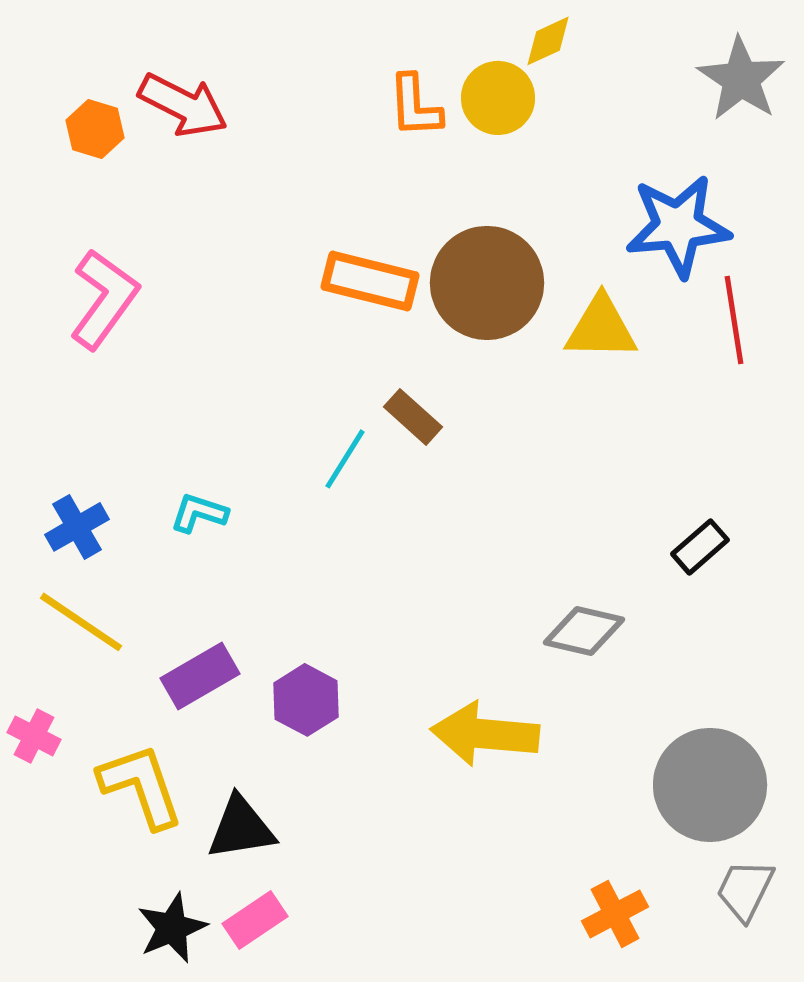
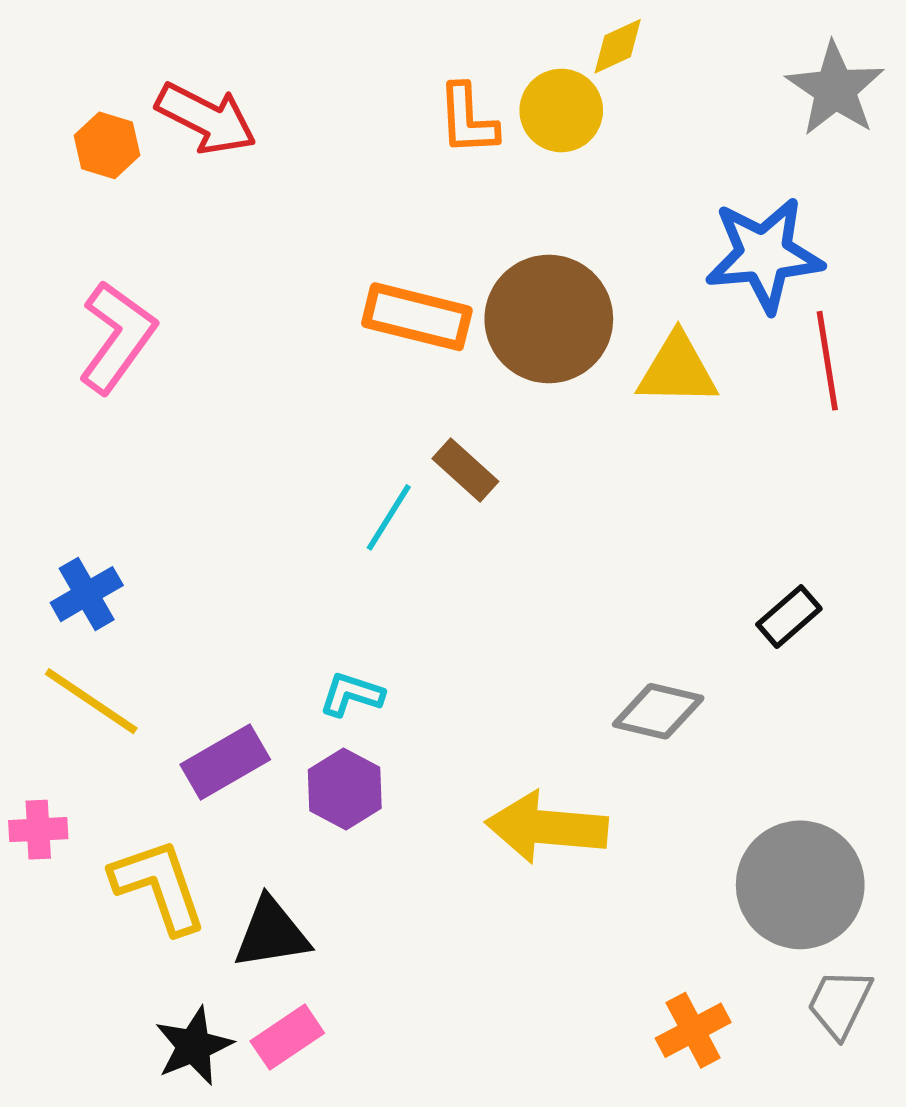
cyan L-shape: (199, 513) -> (352, 694), moved
pink cross: (34, 736) -> (38, 830), turned -30

